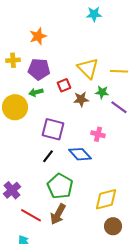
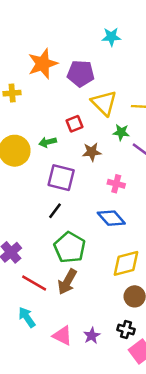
orange star: (38, 36) -> (43, 64), size x1.4
purple pentagon: (39, 69) -> (81, 74), moved
green arrow: (36, 92) -> (48, 142), moved
brown star: (81, 99) -> (92, 152), moved
blue diamond: (80, 154) -> (111, 218), moved

